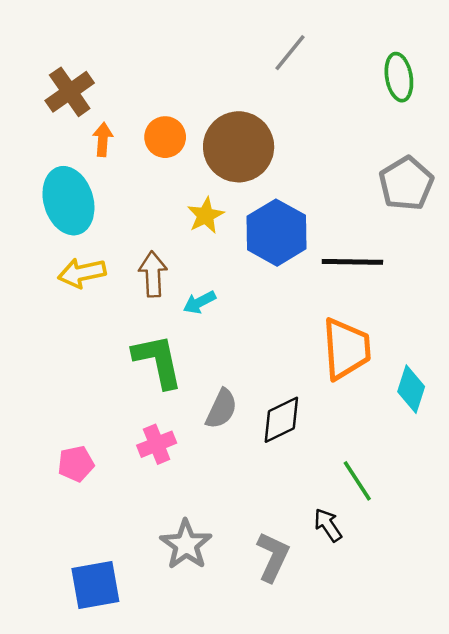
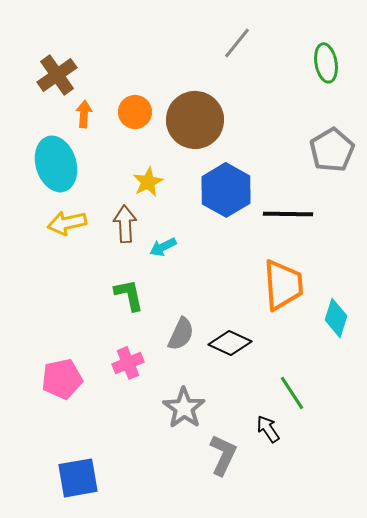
yellow star: (206, 215) -> (148, 182), moved
green L-shape: (158, 361) -> (129, 295), size x0.7
black diamond: (281, 420) -> (230, 343), turned 51
pink pentagon: (76, 464) -> (62, 379), size x1.4
gray star: (186, 545) -> (184, 408), moved

